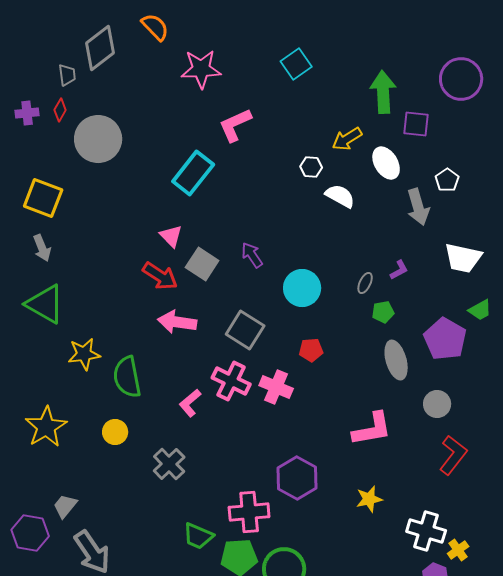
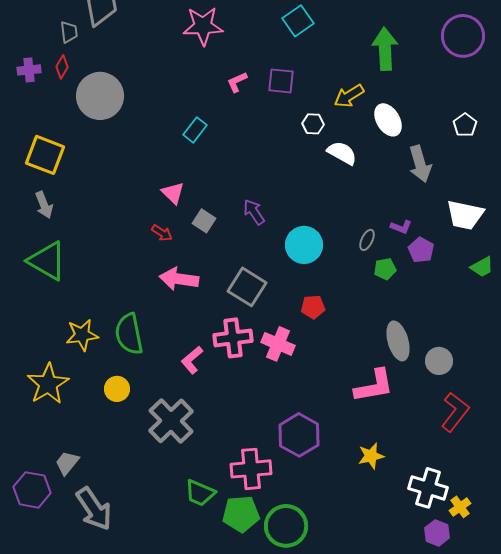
purple square: (416, 124) -> (281, 81), moved
pink L-shape: (235, 125) -> (237, 82), size x0.6
cyan rectangle: (193, 173) -> (195, 130), size x0.6
white pentagon: (447, 180) -> (465, 125), moved
gray square: (202, 264) -> (204, 221), size x0.7
purple L-shape: (399, 270) -> (401, 227), turned 50
red arrow: (160, 276) -> (162, 233), size x0.6
purple pentagon: (445, 339) -> (421, 250), moved, size x0.6
yellow star: (84, 354) -> (82, 335), moved
gray ellipse: (396, 360) -> (398, 341), moved
pink cross: (231, 381) -> (233, 338), turned -33
gray cross: (169, 464) -> (171, 421), size x1.4

